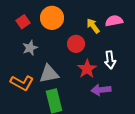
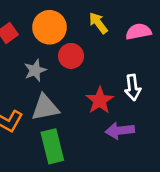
yellow arrow: (93, 26) -> (98, 23), moved
red circle: (76, 44) -> (71, 56), moved
gray star: (30, 48) -> (35, 70), moved

